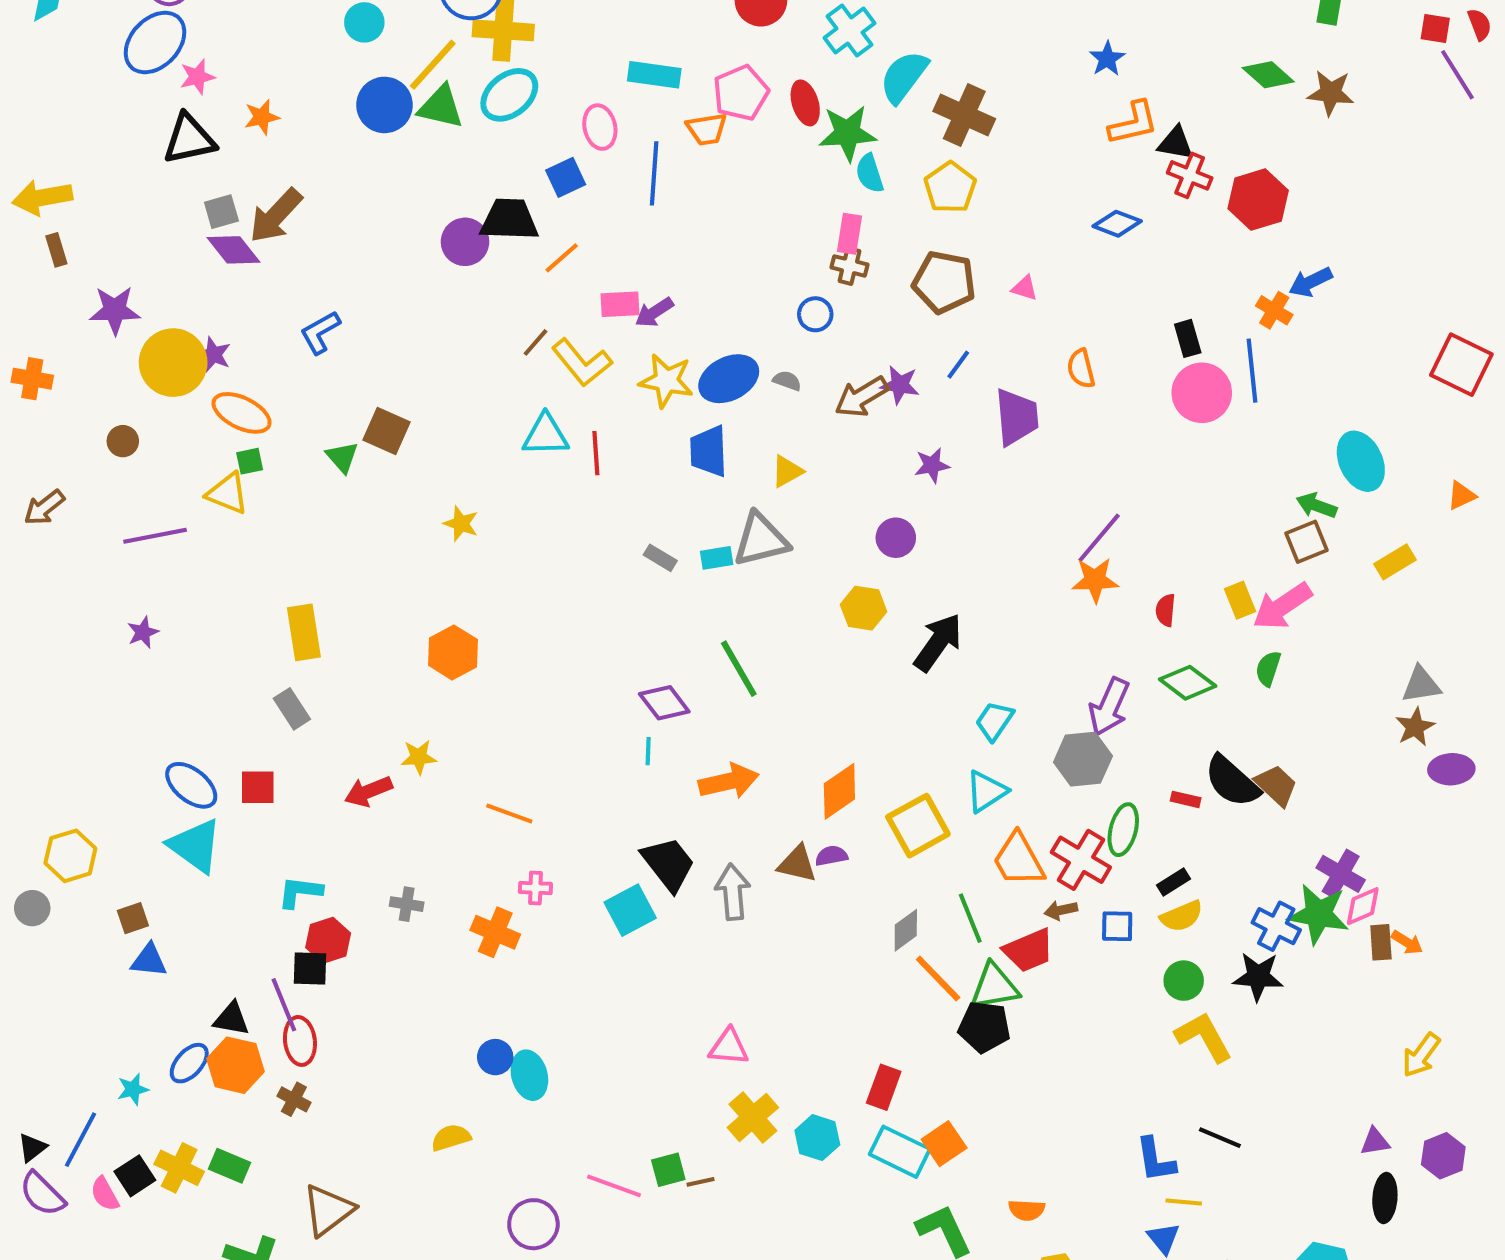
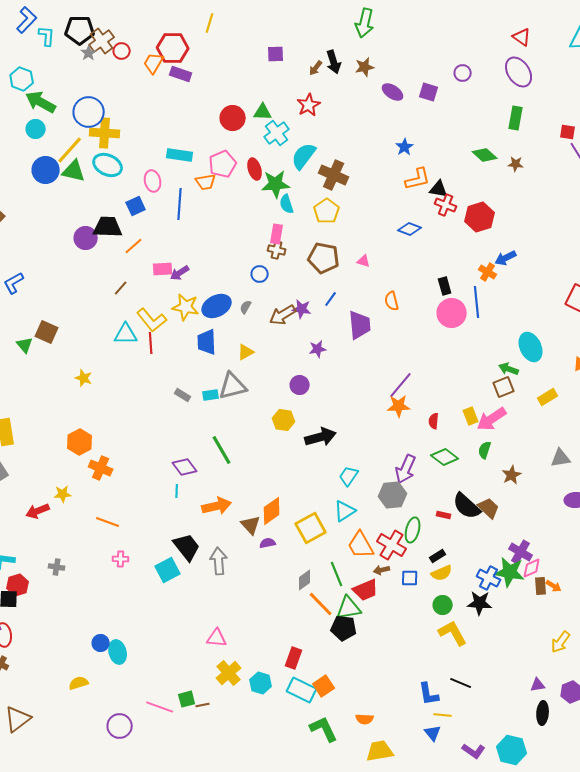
brown star: (1331, 93) -> (516, 164), size x0.7
cyan ellipse: (509, 95) -> (108, 165), turned 64
yellow L-shape: (582, 363) -> (152, 320), moved
gray semicircle: (787, 381) -> (246, 307), turned -80
black arrow: (938, 642) -> (321, 437), turned 40
brown star: (1415, 727) -> (512, 475), moved
brown triangle: (797, 864) -> (251, 525), moved, turned 35
orange cross: (495, 932) -> (101, 468), moved

